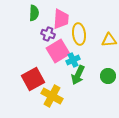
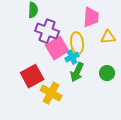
pink trapezoid: (61, 19) -> (91, 17), moved
purple cross: (48, 34) -> (47, 31), size x1.6
yellow ellipse: (79, 34) -> (77, 43), moved

